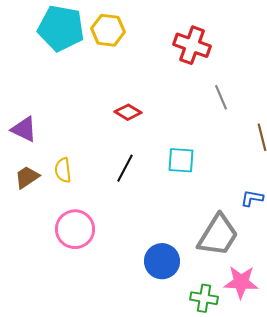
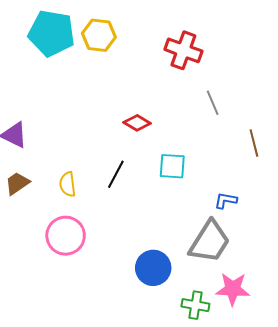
red diamond: (128, 112) -> (137, 123), moved
yellow semicircle: (63, 170) -> (68, 184), moved
blue L-shape: (252, 198) -> (226, 200), moved

